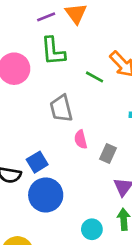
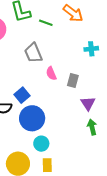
green line: (94, 77) -> (46, 23), moved
cyan circle: (92, 229) -> (41, 144), moved

